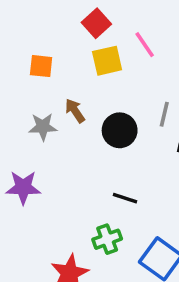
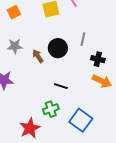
orange square: (41, 66) -> (14, 12), turned -32
brown arrow: (75, 111) -> (38, 56), moved

